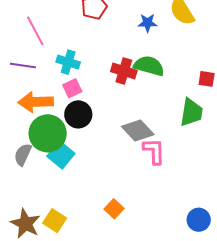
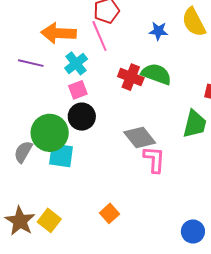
pink line: (35, 31) -> (99, 36), moved
cyan cross: (68, 62) -> (76, 63), turned 30
orange arrow: (36, 102) -> (58, 33), moved
cyan square: (61, 155) -> (61, 155), turned -36

